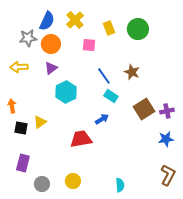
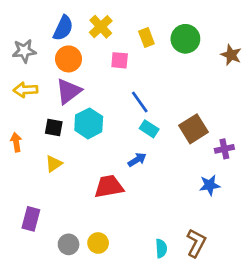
gray star: (28, 38) -> (24, 51), moved
purple triangle: (51, 68) -> (69, 91), size x1.5
brown star: (132, 72) -> (231, 55), moved
brown square: (144, 109) -> (193, 129), moved
black square: (21, 128) -> (54, 127), moved
blue star: (166, 139) -> (210, 185), moved
brown L-shape: (168, 175) -> (196, 243), moved
gray circle: (42, 184) -> (69, 244), moved

